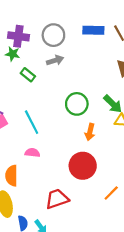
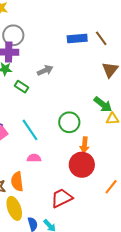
gray circle: (53, 35) -> (13, 35), moved
green circle: (77, 104) -> (69, 122), moved
orange arrow: (90, 132) -> (84, 145), moved

